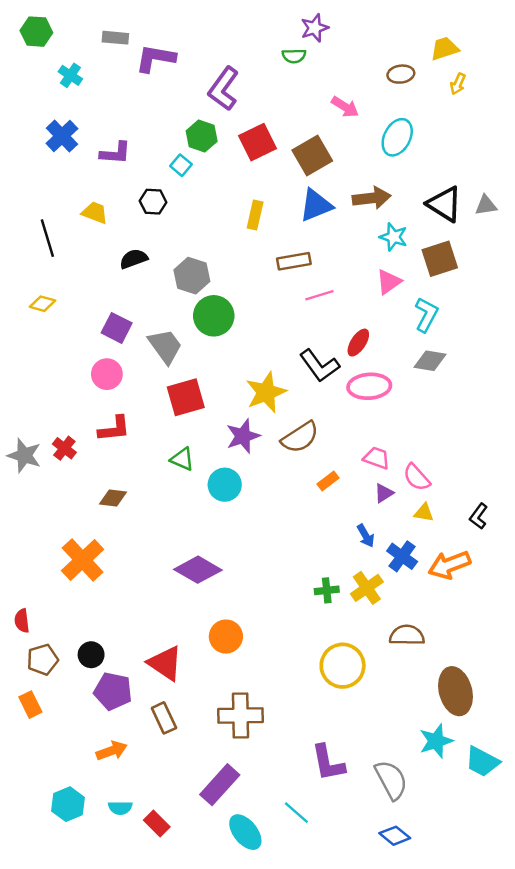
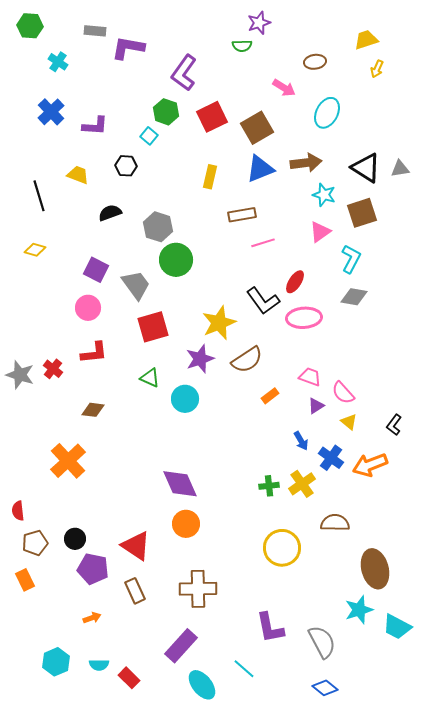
brown ellipse: (401, 74) -> (315, 62), moved
yellow triangle: (424, 513) -> (349, 422), turned 30
purple diamond: (198, 570) -> (180, 484), moved, turned 36
orange arrow: (112, 751) -> (92, 618), size x0.7

